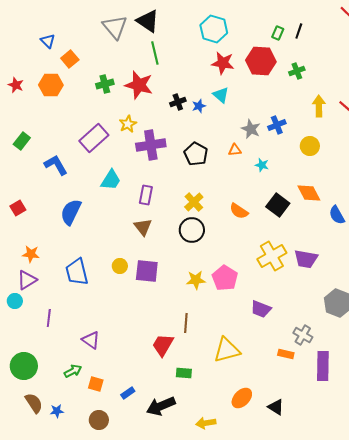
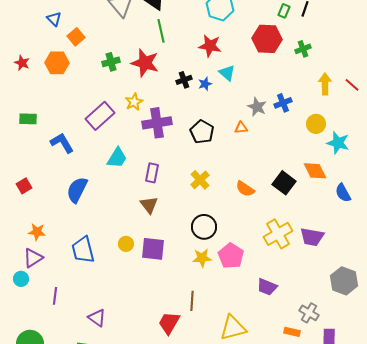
red star: (223, 63) -> (210, 46), moved
green rectangle: (22, 141) -> (28, 119), turned 54
cyan star: (262, 165) -> (338, 143), moved, size x1.6
black circle: (192, 230) -> (204, 227), moved

